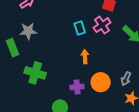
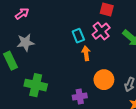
orange arrow: (85, 57) -> (86, 53), moved
orange circle: (101, 82) -> (104, 80), moved

